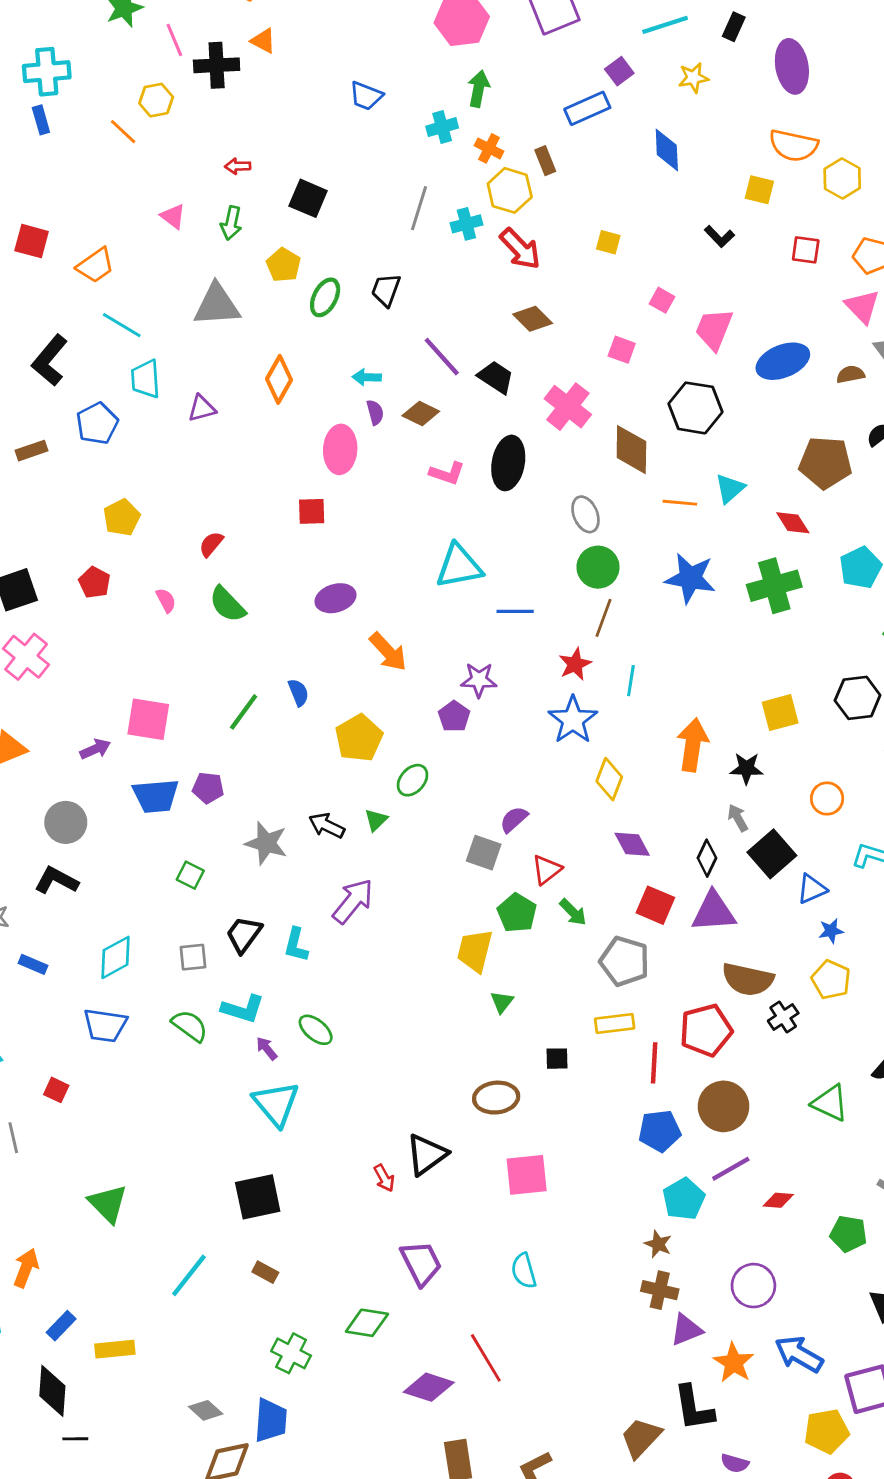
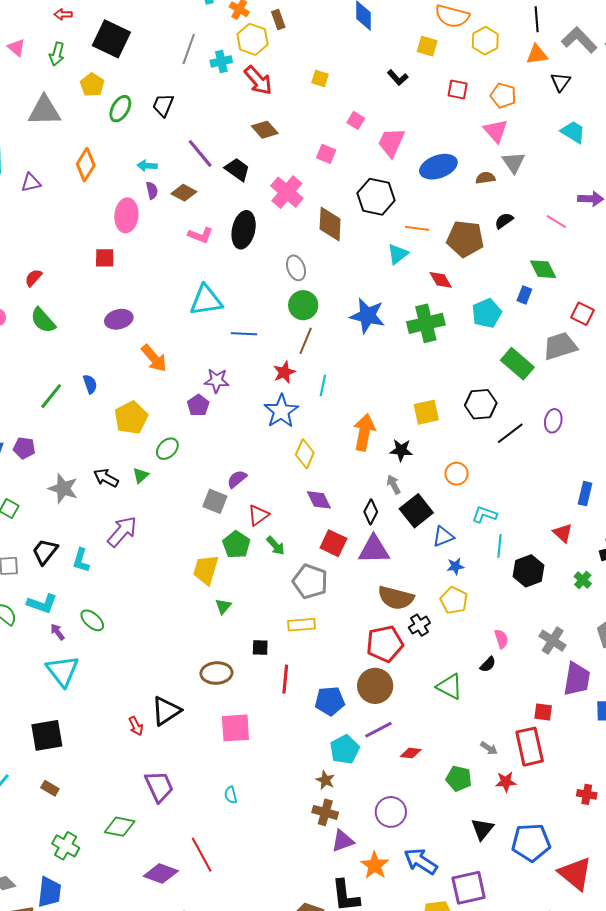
black square: (308, 198) -> (111, 39), size x1.4
orange line: (680, 503) -> (417, 228), moved
red pentagon: (706, 1030) -> (385, 644), moved
red line: (654, 1063) -> (285, 679), moved
cyan semicircle: (524, 1271) -> (231, 795), size x0.7

